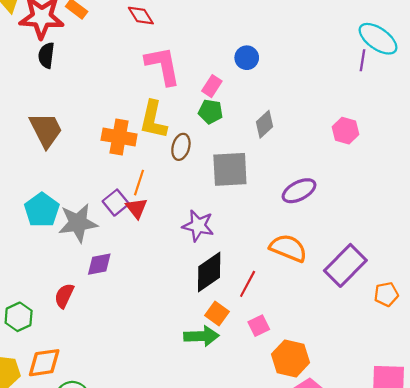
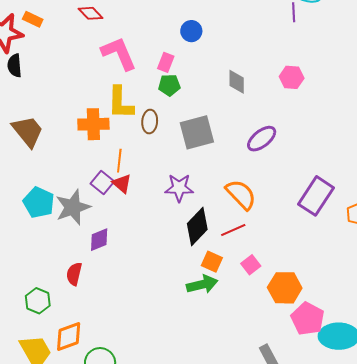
gray diamond: (265, 124) -> (237, 82), moved, turned -35
orange semicircle: (288, 248) -> (241, 194), moved, turned 36
red line: (248, 284) -> (233, 230), turned 50

